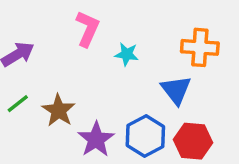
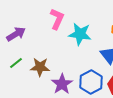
cyan star: (127, 54) -> (80, 34), size x1.6
brown star: (59, 110) -> (40, 67), turned -30

